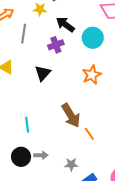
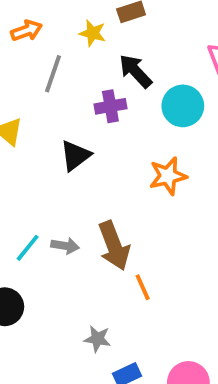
cyan line: (27, 125) -> (28, 248), turned 35
gray arrow: (41, 155) -> (65, 246), moved

